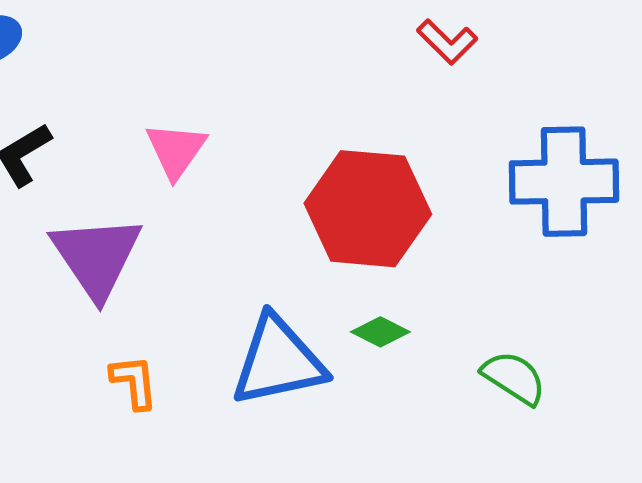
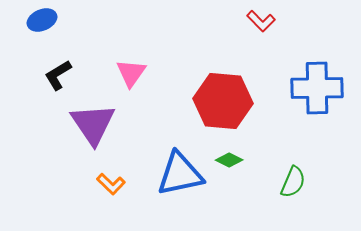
green semicircle: (514, 378) -> (293, 182), turned 80
orange L-shape: (134, 382) -> (111, 184), turned 140

